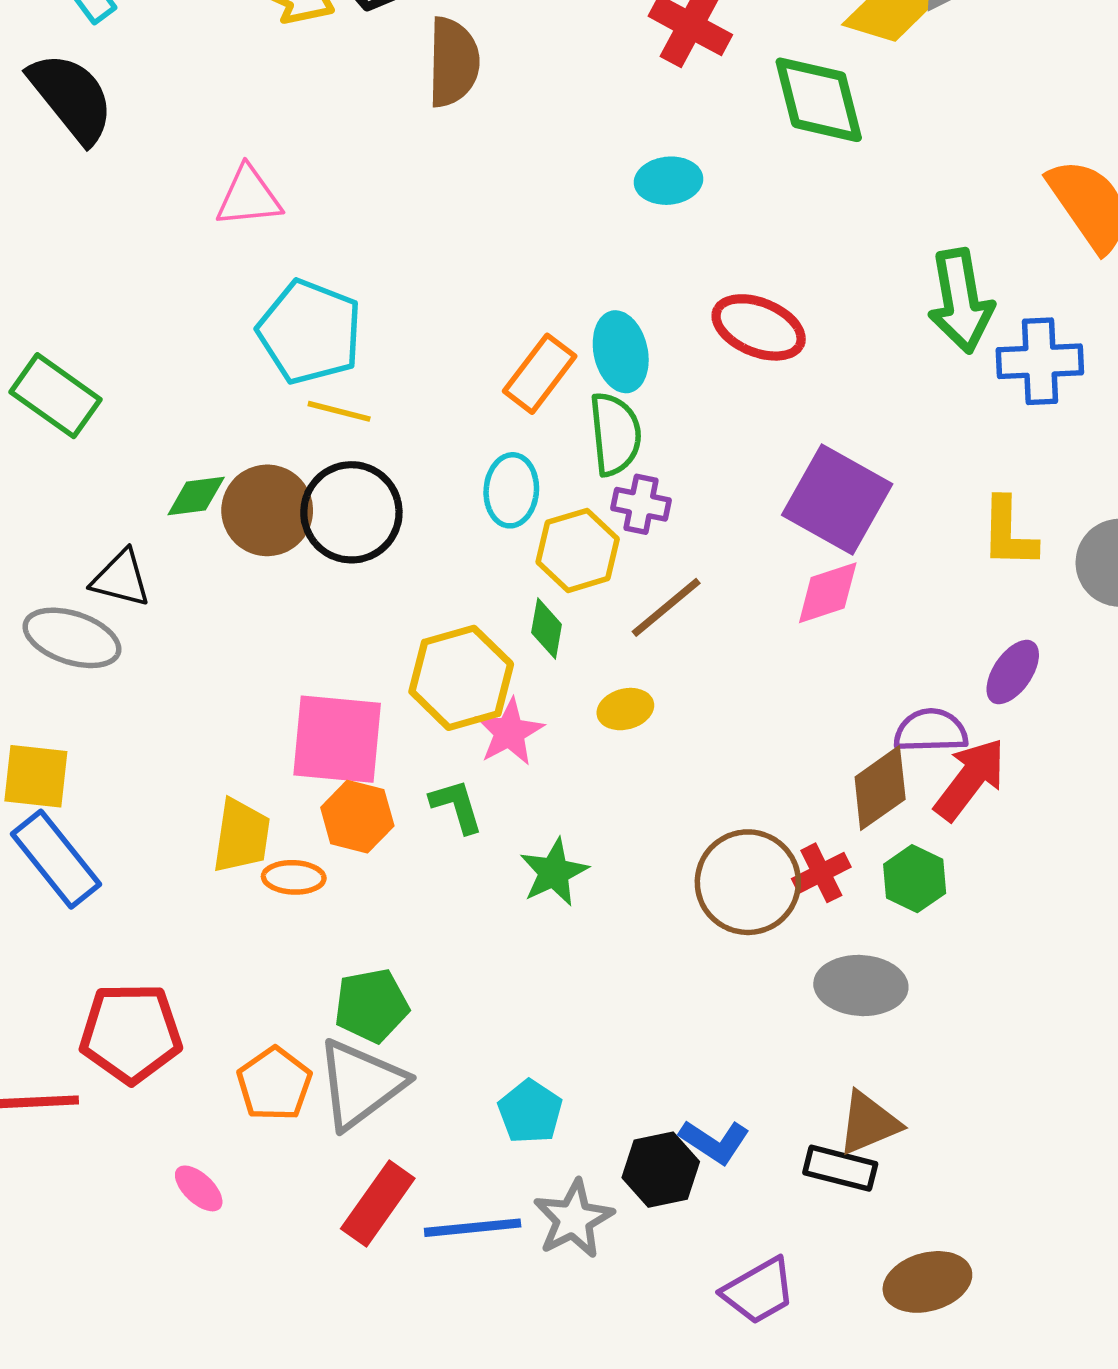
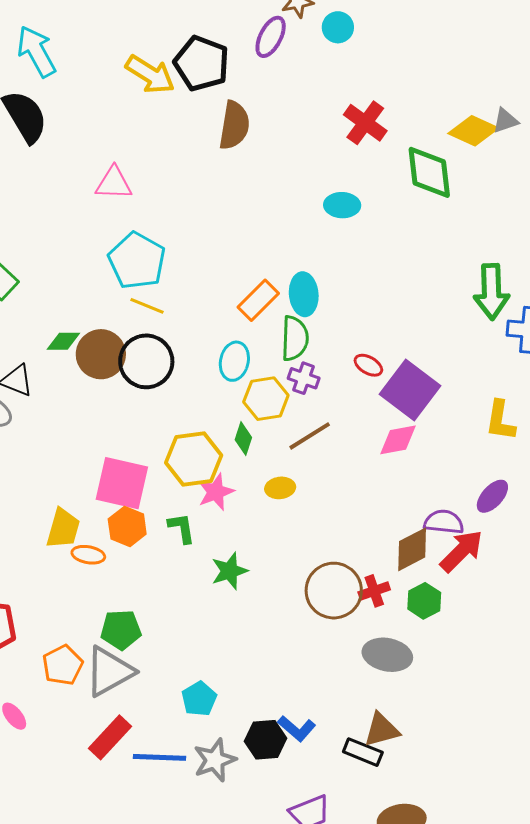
red ellipse: (759, 327) -> (368, 365), moved, size x0.6

